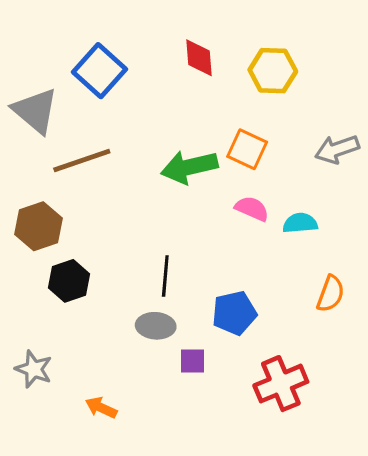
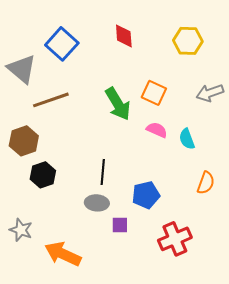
yellow hexagon: (273, 71) -> (188, 41), moved
green arrow: (189, 167) -> (118, 104), turned -108
cyan semicircle: (300, 223) -> (187, 139), turned -105
orange arrow: (101, 408) -> (63, 254), size x1.8

